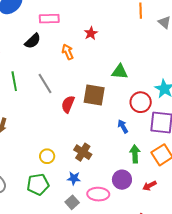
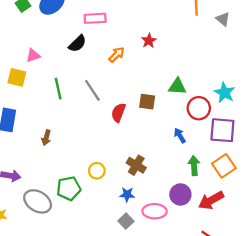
red star: (91, 33) -> (149, 41), moved
orange arrow: (68, 52) -> (117, 55), turned 70
green triangle: (120, 72) -> (177, 86), moved
brown square: (94, 95) -> (147, 102), size x0.7
green pentagon: (38, 184) -> (69, 188), moved
red arrow: (149, 186) -> (211, 200), size x1.6

